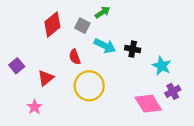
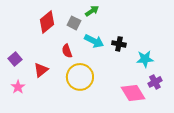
cyan star: (162, 66) -> (145, 59), turned -30
pink star: (35, 107) -> (18, 87), moved

